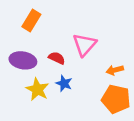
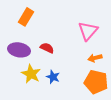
pink triangle: (85, 45) -> (88, 31), moved
blue star: (64, 83) -> (53, 77), moved

